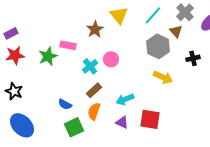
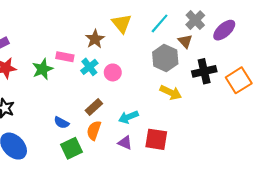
black cross: (193, 58) -> (204, 71), size x1.5
cyan cross: (90, 66) -> (89, 67), moved

